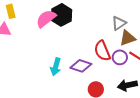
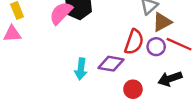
red semicircle: (102, 51) -> (134, 42), turned -130

